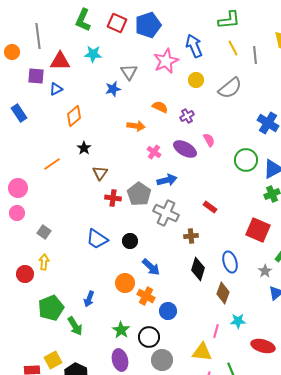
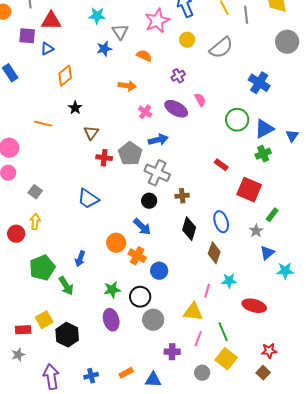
cyan star: (93, 54) -> (97, 16), moved
orange semicircle: (160, 107) -> (144, 56), moved
orange line: (52, 164) -> (43, 124), turned 48
red rectangle: (210, 207) -> (221, 165), moved
black circle: (130, 241) -> (149, 201), moved
green star: (121, 330) -> (112, 290), turned 30

